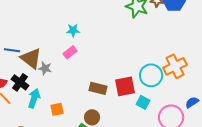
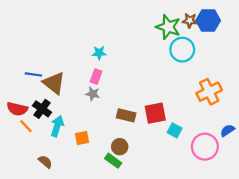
pink rectangle: (70, 52) -> (96, 77), turned -32
gray star: (45, 68) -> (93, 94), moved
cyan circle: (151, 75) -> (182, 50), moved

